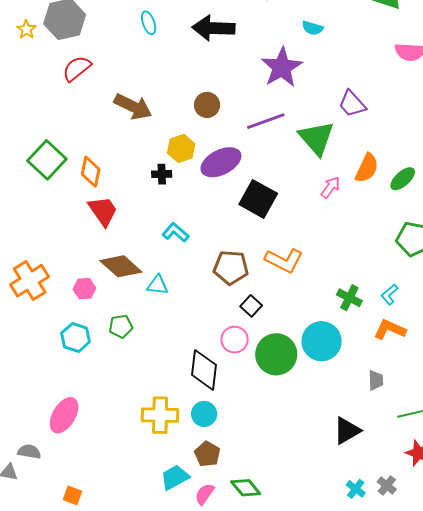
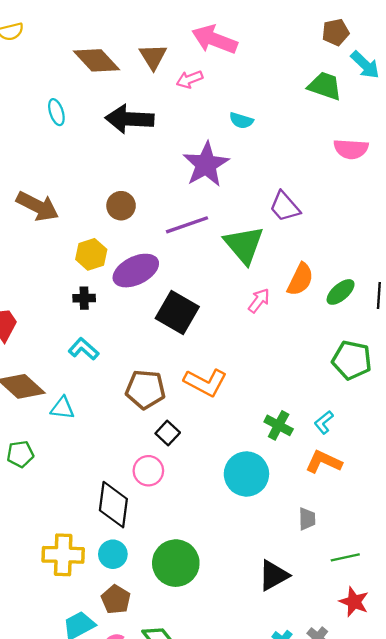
black cross: (162, 174) -> (84, 298), moved
green circle: (276, 354) -> (176, 563), moved

